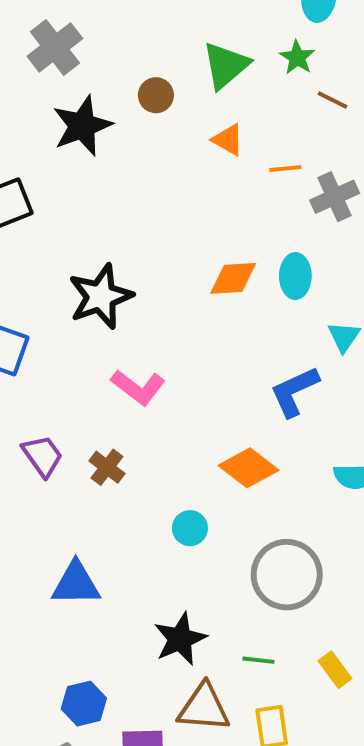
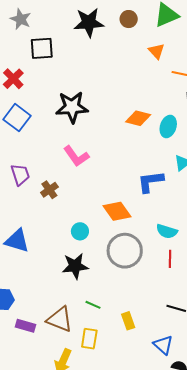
gray circle: (287, 575) -> (125, 251), moved
black star: (180, 639) -> (75, 266), moved

